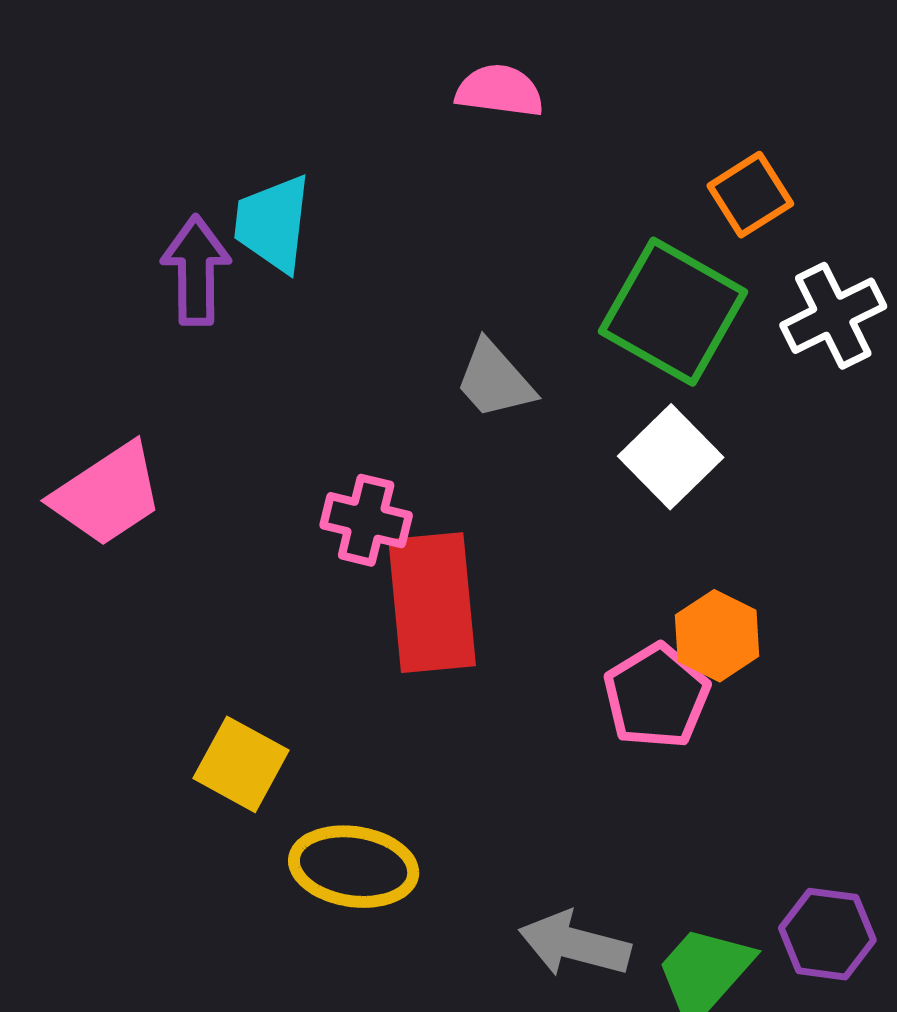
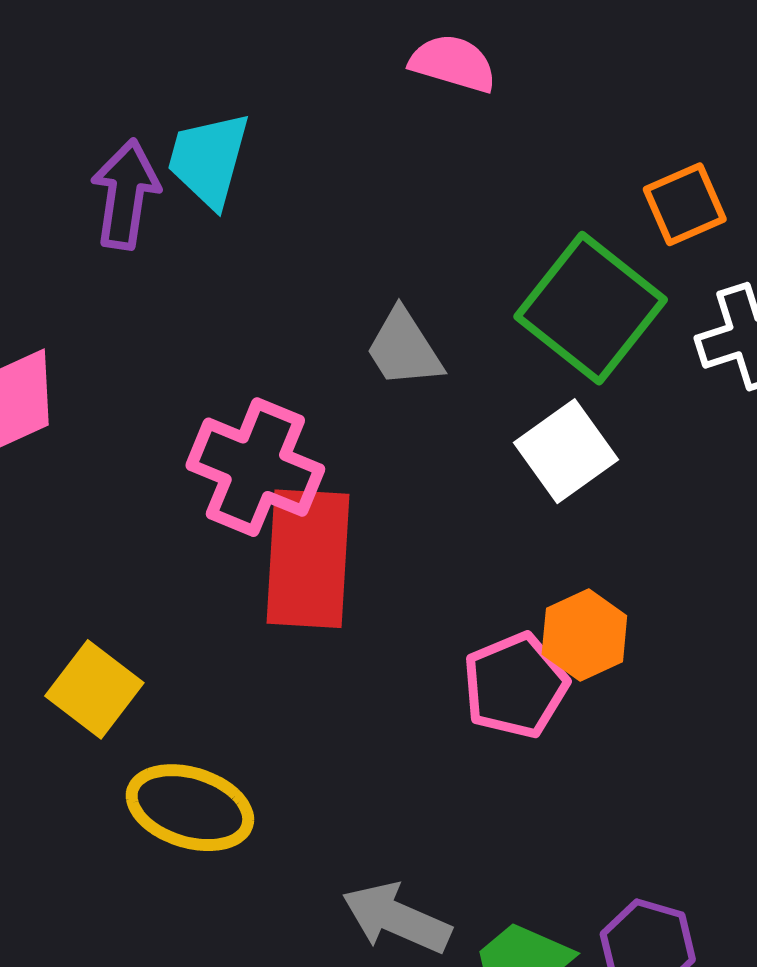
pink cross: (366, 520) -> (255, 467), size x1.5

